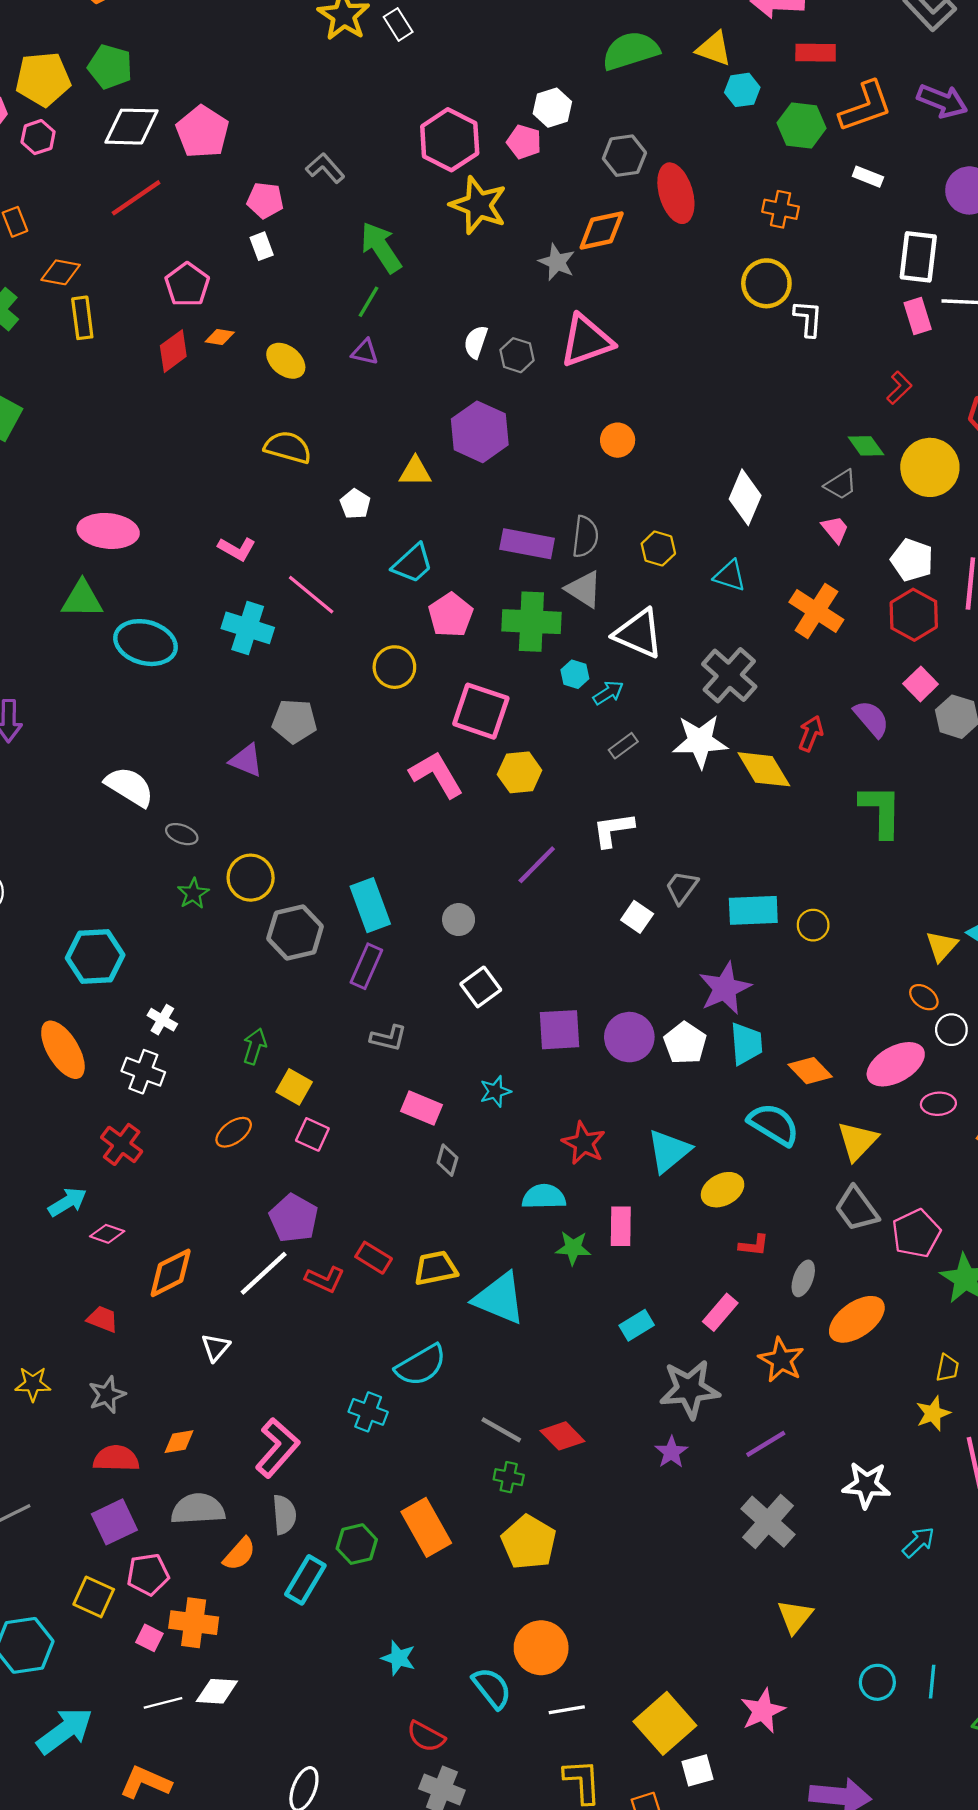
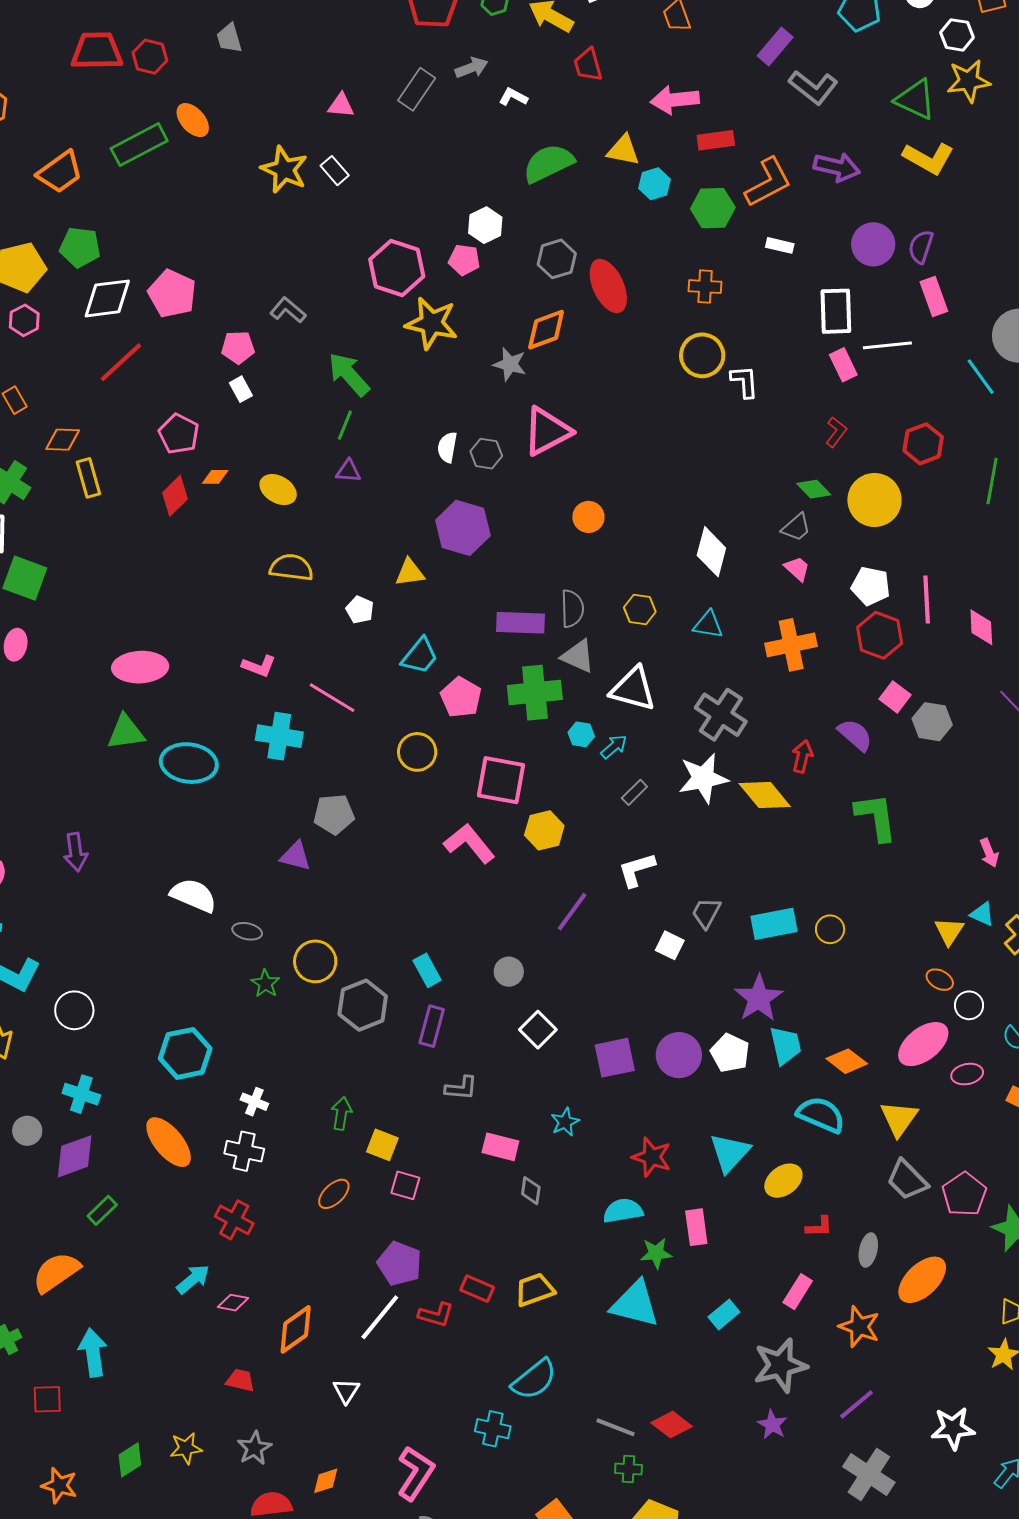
orange cross: (816, 611) -> (791, 645), turned -36
cyan rectangle: (370, 905) -> (427, 970), size x0.7
cyan triangle: (499, 1298) -> (635, 1304), moved

